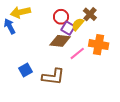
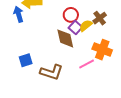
brown diamond: (60, 41) -> (65, 38), turned 60
pink line: (77, 53) -> (87, 64), moved

